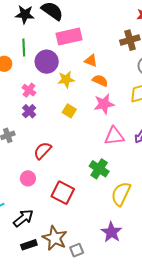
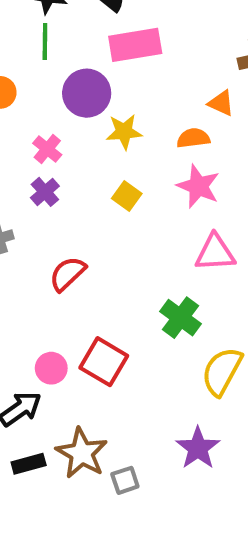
green line: (24, 47) -> (45, 41), moved
orange triangle: (91, 61) -> (221, 103), moved
orange semicircle: (100, 81) -> (193, 138), turned -35
pink star: (104, 104) -> (198, 186), turned 30
pink circle: (28, 178) -> (51, 368), moved

